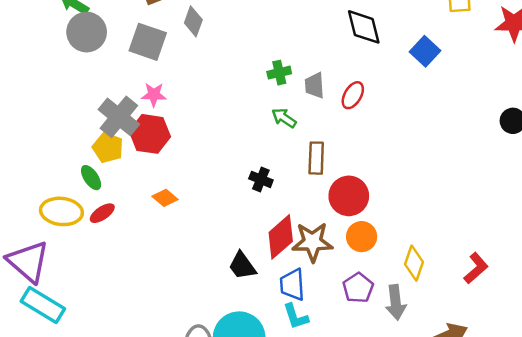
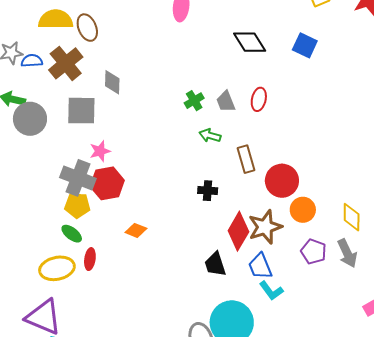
red ellipse: (102, 213) -> (90, 259), turned -30
black trapezoid: (242, 266) -> (215, 264), turned 36

